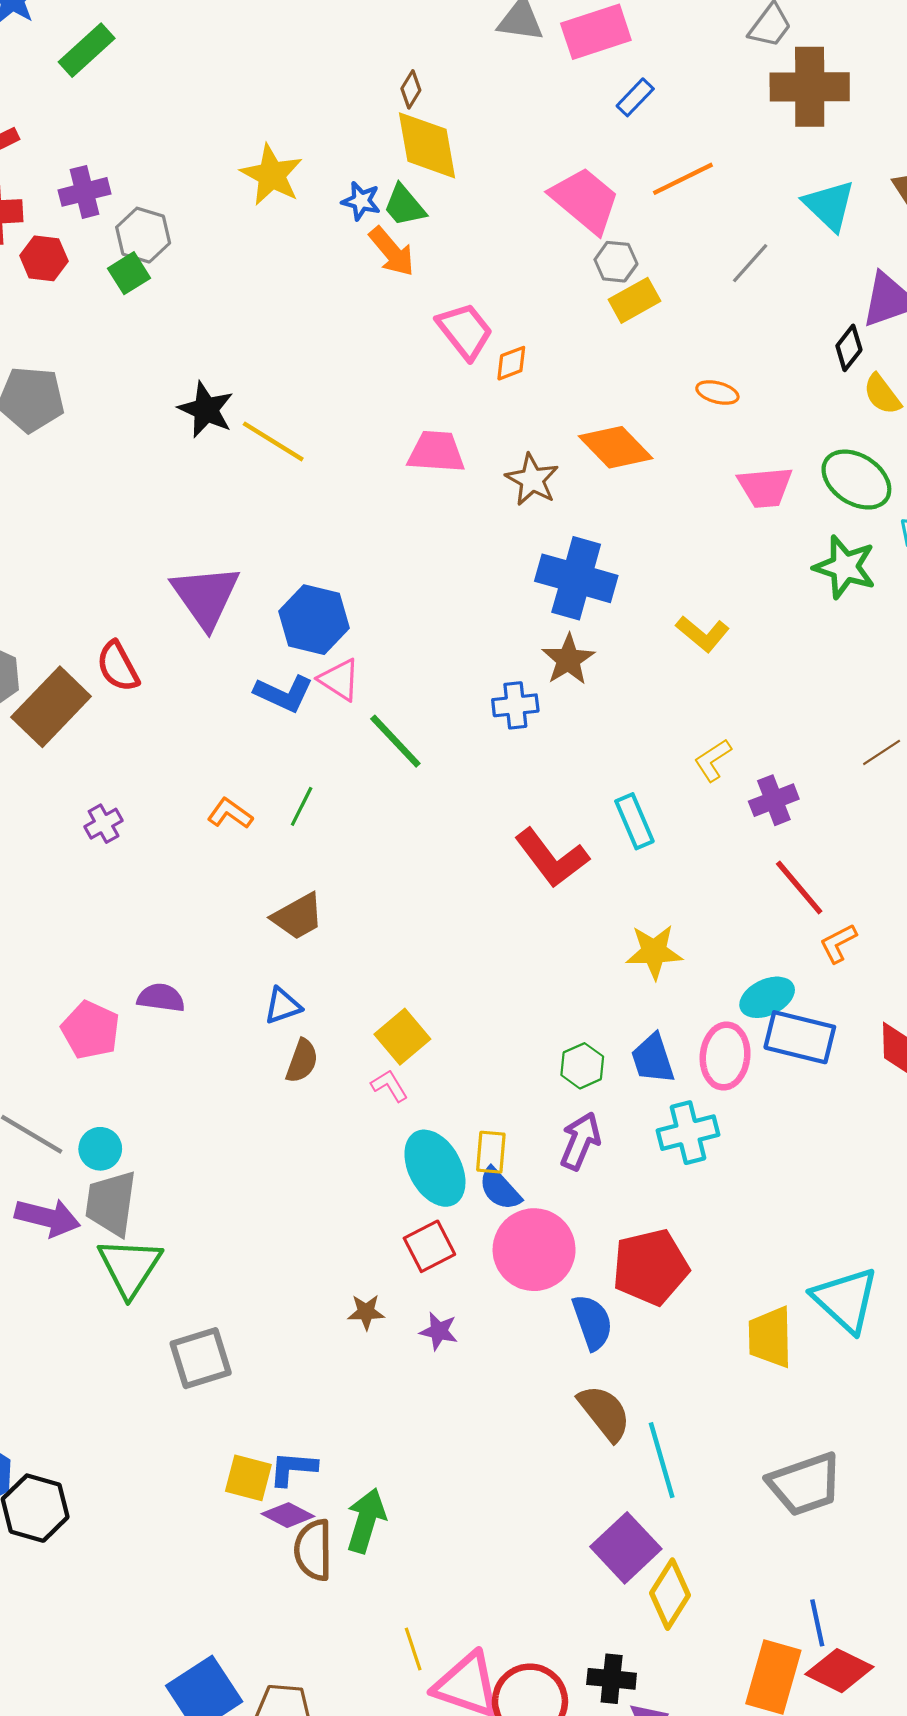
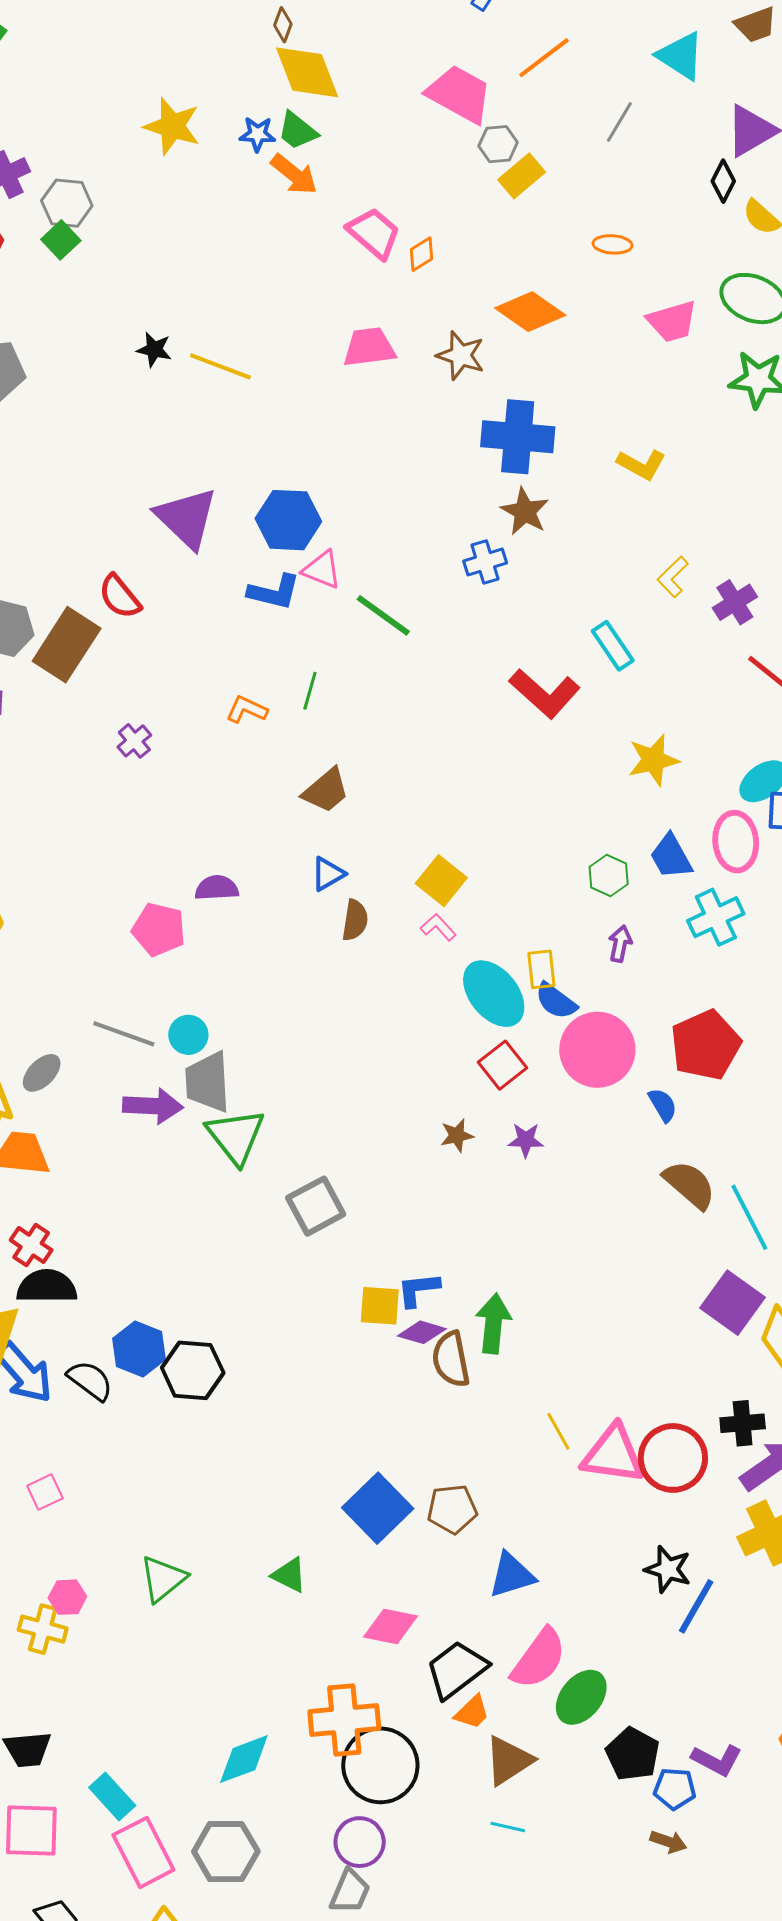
black star: (206, 410) -> (154, 350), size x0.7
purple arrow: (580, 1141) -> (620, 944), size x0.7
blue semicircle: (592, 1322) -> (663, 1105), size x0.7

